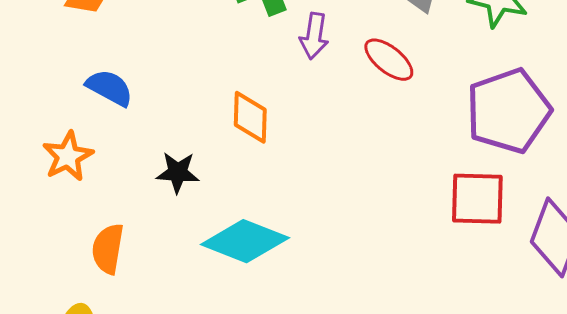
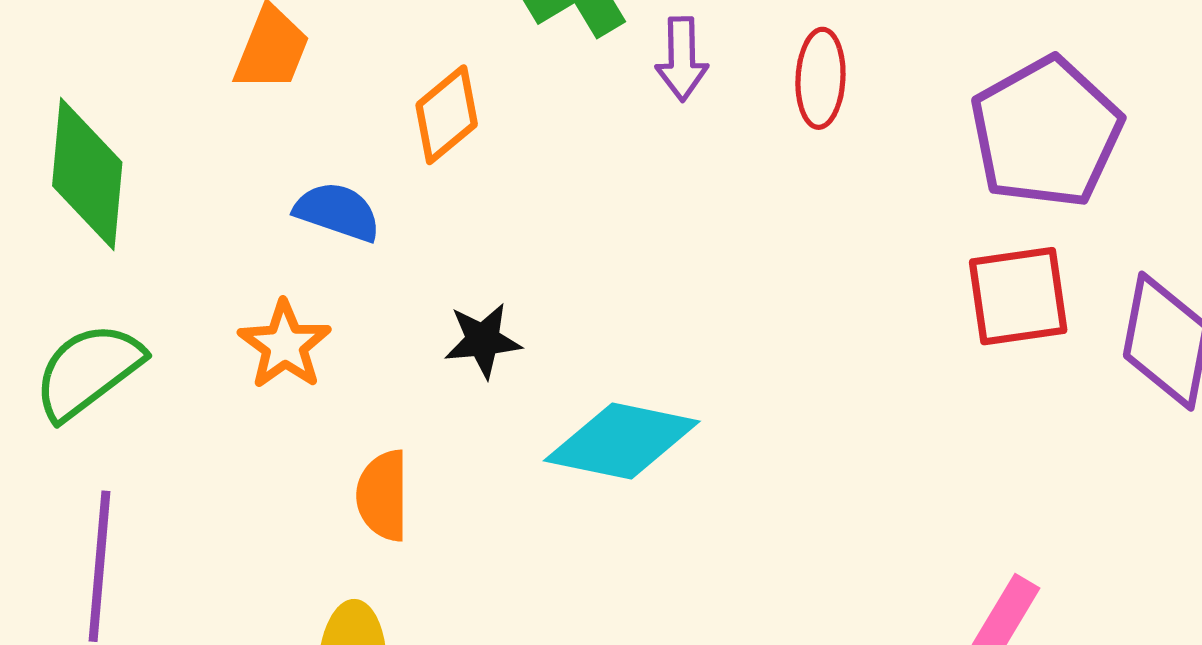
red ellipse: (389, 60) -> (820, 78), turned 64
orange diamond: (250, 117) -> (447, 115), moved, turned 58

